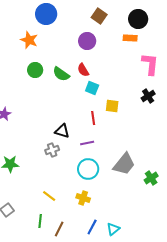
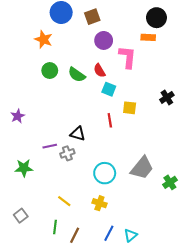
brown square: (99, 16) -> (92, 17), moved, turned 35
pink L-shape: (150, 64) -> (127, 57), moved
purple line: (87, 143) -> (50, 146), moved

